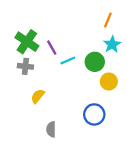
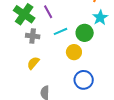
purple line: (52, 48) -> (48, 12), moved
gray cross: (25, 66) -> (33, 36), moved
yellow circle: (109, 81) -> (74, 52), moved

